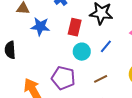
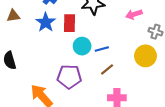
blue star: (40, 27) -> (46, 22), moved, turned -30
blue line: (106, 46) -> (102, 49), moved, turned 48

